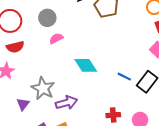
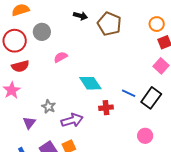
gray circle: (47, 18) -> (42, 32), moved
gray star: (43, 88) -> (49, 107), size x0.6
red cross: (113, 115) -> (106, 108), moved

